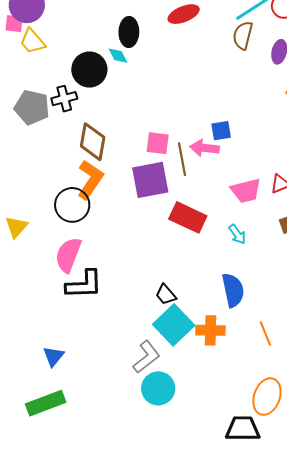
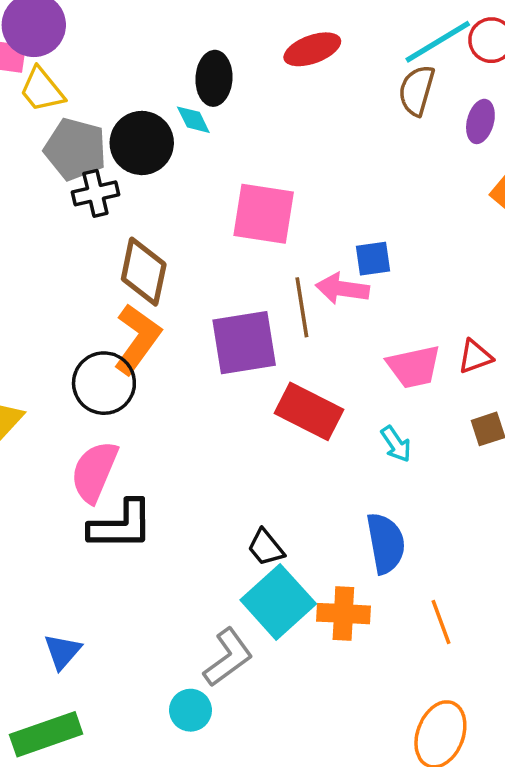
gray pentagon: (32, 107) -> (75, 149), moved
pink square: (158, 143) -> (264, 214), moved, size x1.5
cyan circle: (158, 388) -> (191, 710), moved, size x0.7

